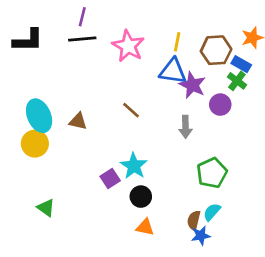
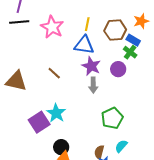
purple star: (192, 85) -> (91, 66), moved
brown triangle: (78, 121) -> (16, 81), size x1.6
purple square: (110, 178) -> (39, 122), size x1.5
black circle: (141, 197) -> (61, 147), moved
cyan semicircle: (212, 212) -> (121, 146), moved

